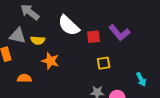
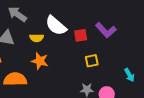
yellow semicircle: (38, 40) -> (37, 38), moved
orange semicircle: (24, 78) -> (15, 79), size x1.6

